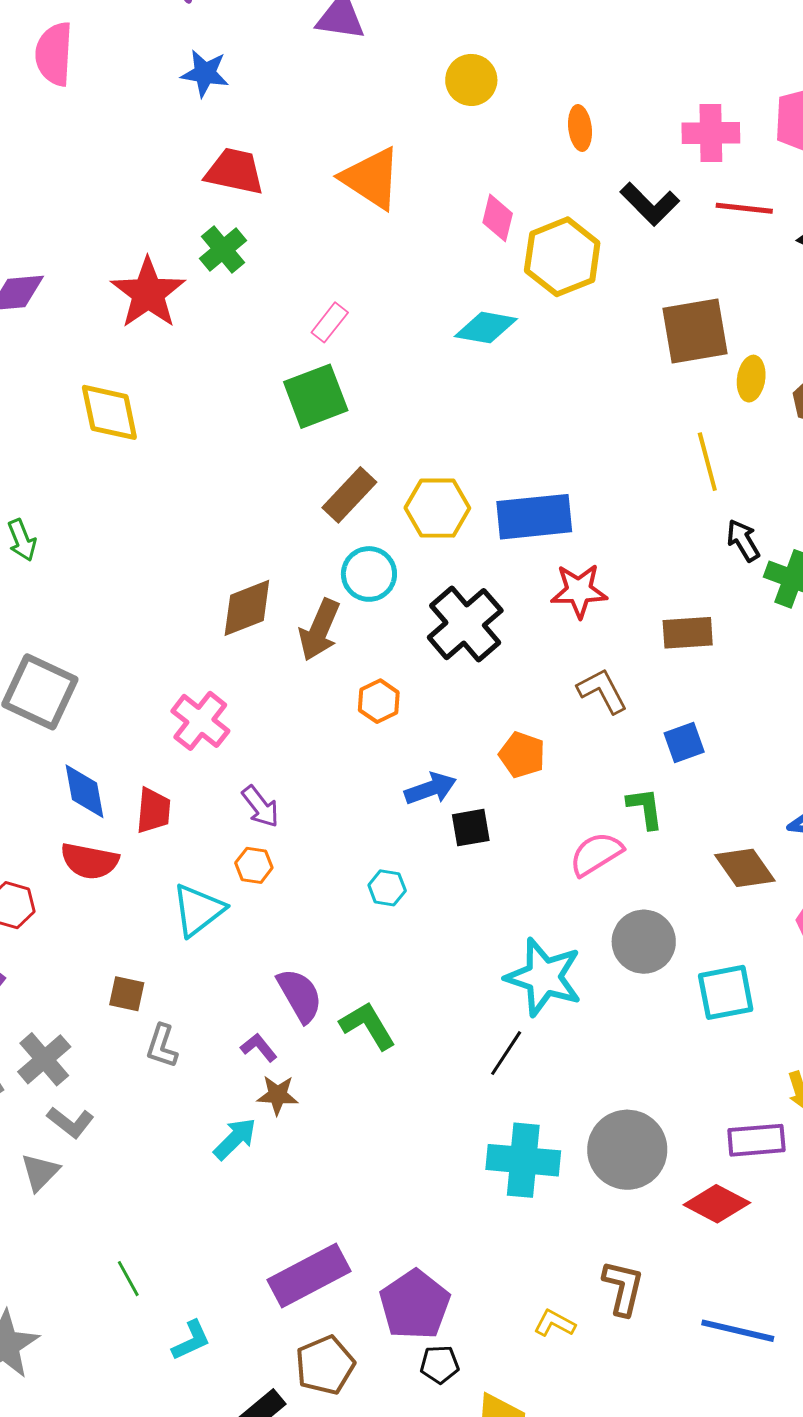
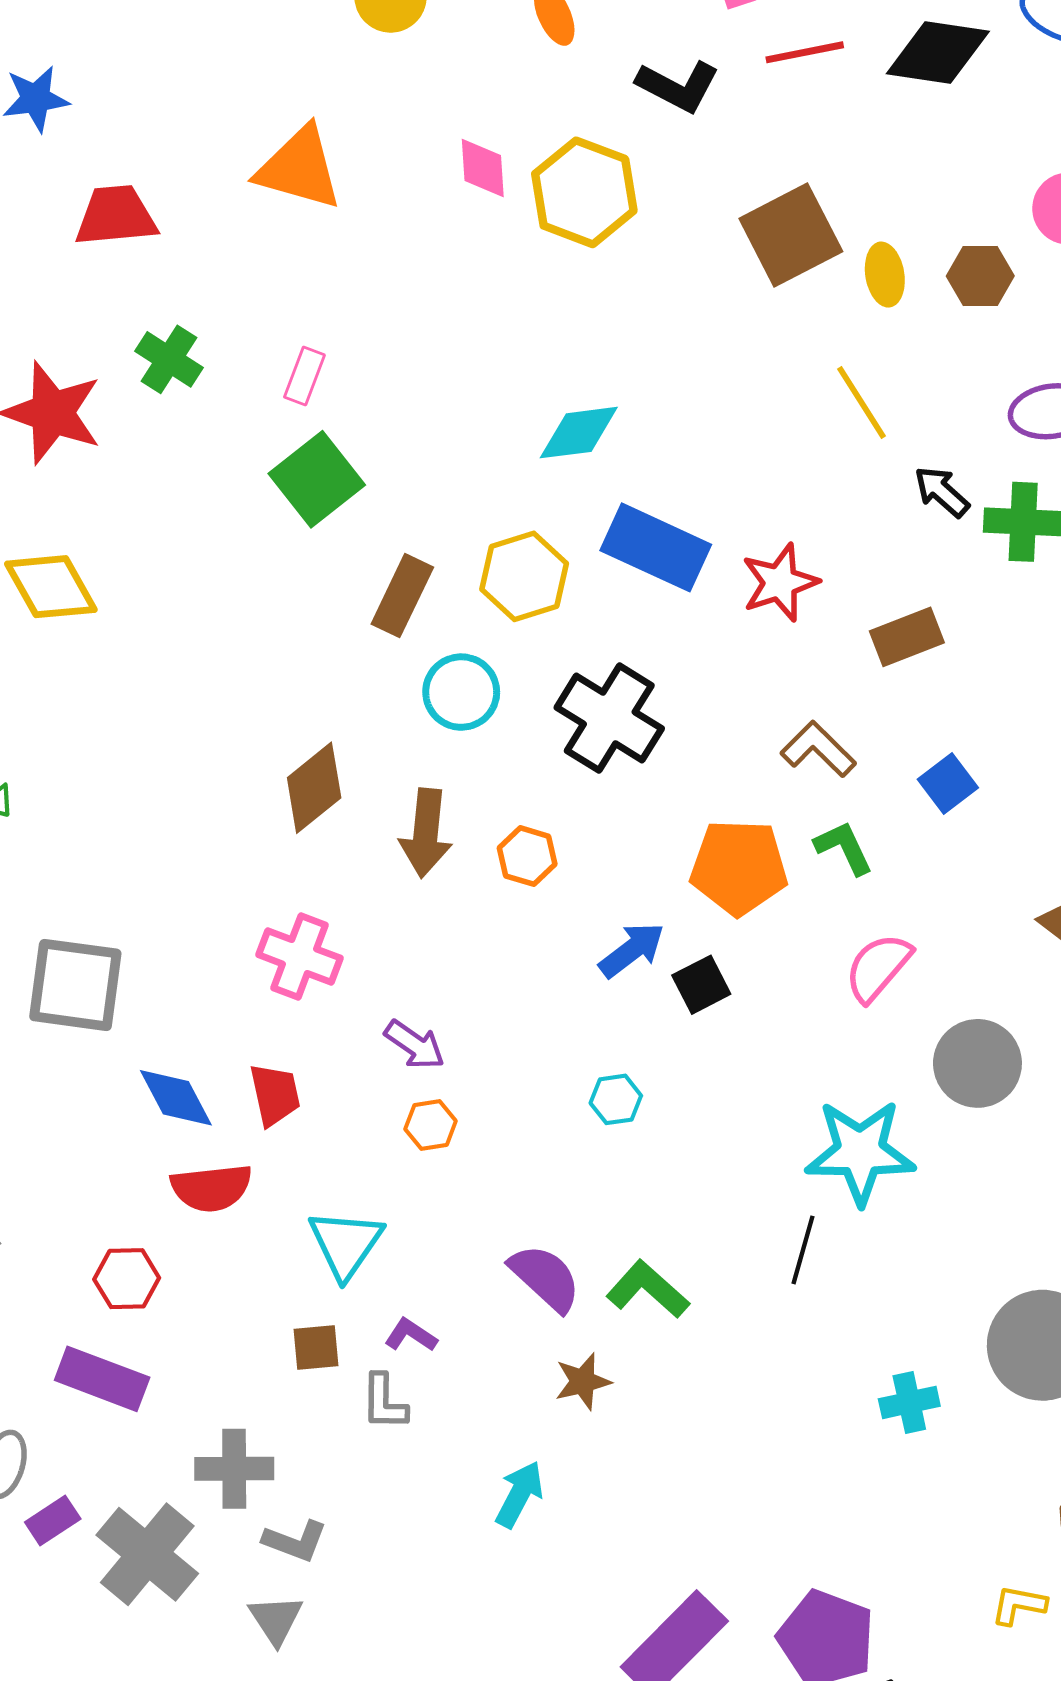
green cross: (223, 249) -> (169, 359), moved
cyan diamond: (486, 328) -> (579, 433), moved
blue rectangle: (534, 517) -> (656, 547), turned 48
red star: (579, 591) -> (780, 583), moved
brown arrow: (319, 630) -> (426, 833), moved
orange pentagon: (522, 755) -> (739, 867), size x1.5
green L-shape: (645, 808) -> (844, 848), moved
cyan triangle: (198, 910) -> (346, 1244), moved
purple L-shape: (259, 1047) -> (411, 1335), moved
black line: (506, 1053) -> (803, 1250), moved
gray cross: (44, 1059) -> (234, 1469), turned -32
brown star: (277, 1095) -> (583, 1381), moved
cyan cross: (523, 1160) -> (909, 1402), size x0.6

